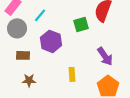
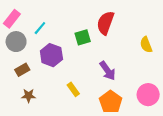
brown rectangle: (23, 55) -> (22, 70), turned -32
yellow rectangle: (72, 74) -> (73, 89), turned -32

